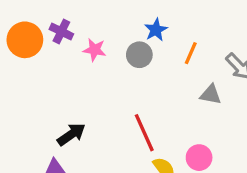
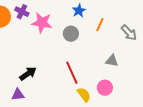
pink star: (95, 50) -> (42, 23), size x1.5
gray circle: (139, 55) -> (71, 34), moved
gray triangle: (211, 95) -> (112, 61), moved

